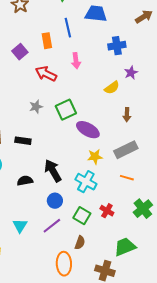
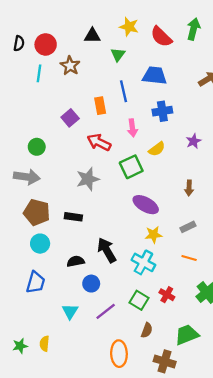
blue cross: (117, 46) -> (162, 111), moved
yellow semicircle: (112, 88) -> (157, 149), moved
gray star: (36, 107) -> (88, 179), size x1.5
green square: (66, 110) -> (131, 167), moved
gray rectangle: (126, 150) -> (188, 227), size x0.6
blue circle: (55, 201) -> (91, 284), moved
brown semicircle: (80, 243) -> (147, 330), moved

